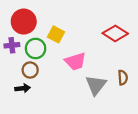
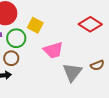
brown semicircle: (123, 78) -> (97, 65), turned 72

